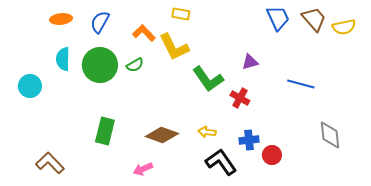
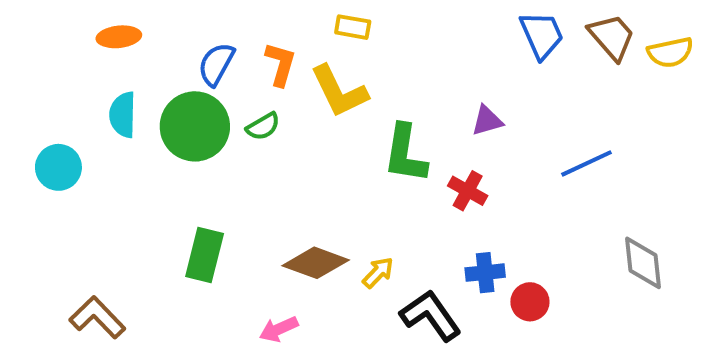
blue semicircle: (100, 22) -> (216, 64), moved
orange L-shape: (144, 33) -> (281, 64), turned 60
green L-shape: (208, 79) -> (405, 154), turned 44
blue line: (301, 84) -> (586, 163), turned -40
yellow arrow: (207, 132) -> (378, 273), moved, turned 126

